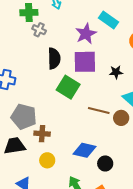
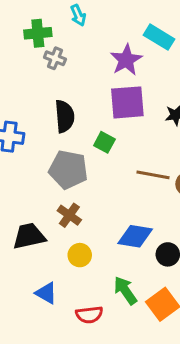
black semicircle: (54, 58) -> (65, 116), moved
green square: (68, 87) -> (104, 142), size x0.6
gray pentagon: (24, 117) -> (68, 170), moved
brown cross: (42, 134) -> (69, 215), turned 35

